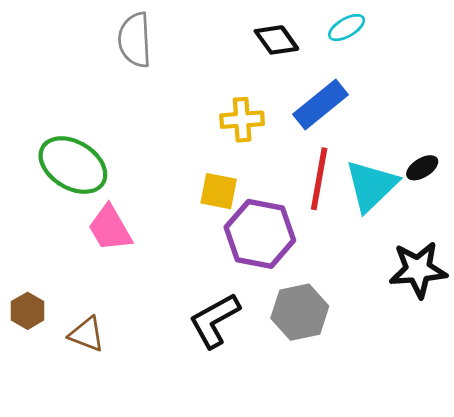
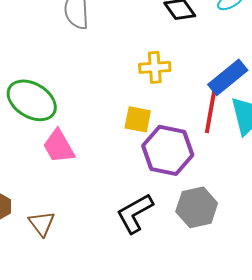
blue rectangle: (320, 105) -> (228, 77), moved
brown triangle: (87, 334) -> (42, 223), turned 32

